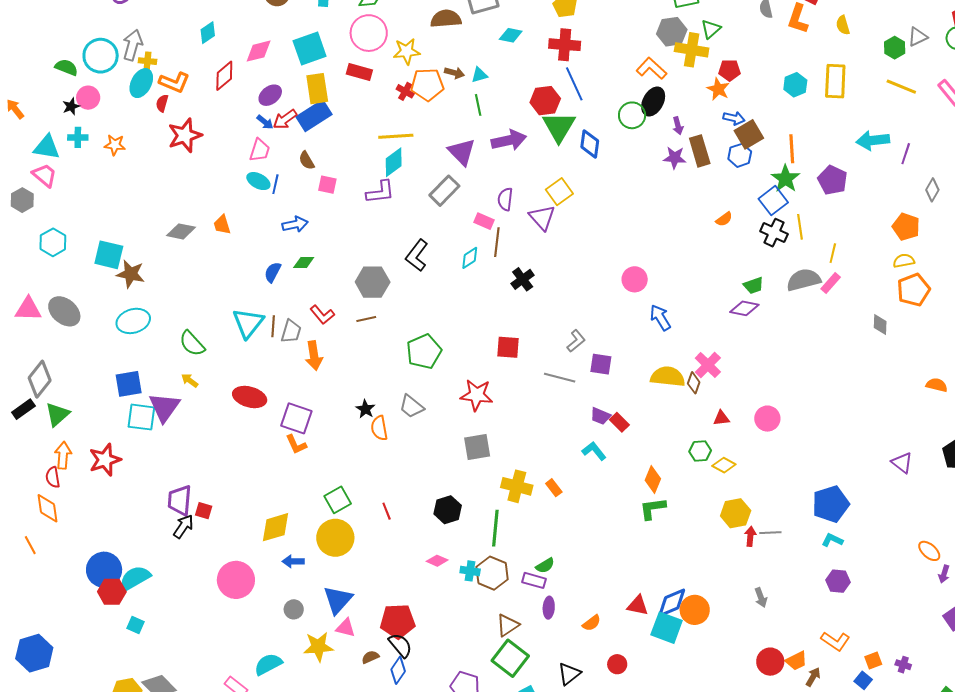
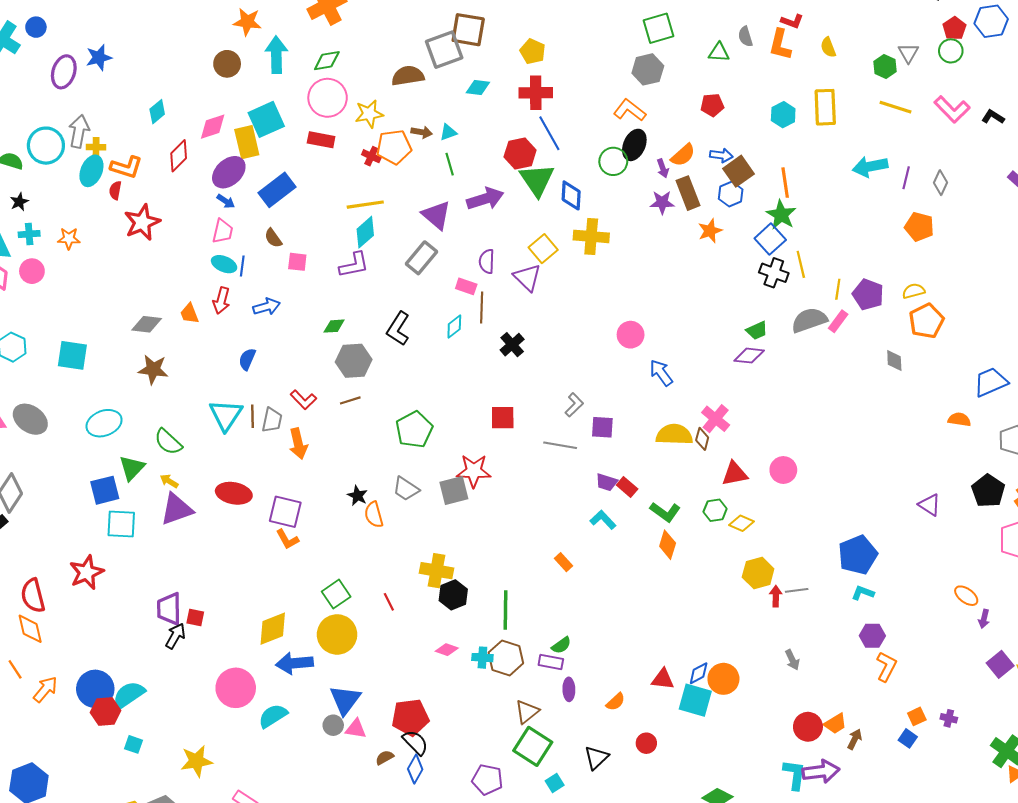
green triangle: (711, 29) -> (719, 52), moved, turned 50
gray triangle: (918, 37) -> (908, 53), turned -30
yellow cross: (692, 50) -> (591, 236), moved
yellow rectangle: (317, 89) -> (247, 142), moved
orange star: (718, 89) -> (710, 231), moved, turned 30
purple ellipse: (270, 95) -> (229, 172), size x1.4
pink circle: (88, 98) -> (32, 271), moved
red arrow: (285, 119) -> (221, 300), moved, turned -35
purple pentagon: (832, 180) -> (868, 294), moved
gray diamond: (932, 190) -> (940, 183), moved
orange semicircle: (724, 219) -> (683, 155), moved, size x1.4
orange pentagon: (906, 227) -> (919, 227), moved
green diamond: (304, 262) -> (334, 326), moved
brown star: (131, 274) -> (153, 369), moved
purple triangle: (164, 407) -> (176, 509), moved, turned 40
green triangle: (57, 414) -> (132, 468), moved
red triangle: (721, 418) -> (735, 474), size x1.5
gray square: (477, 447) -> (454, 491), moved
orange arrow: (63, 455) -> (45, 689), moved, turned 40
red semicircle: (53, 477) -> (33, 596), size x1.5
yellow cross: (517, 486) -> (437, 571), moved
green L-shape: (653, 509) -> (665, 512), moved, turned -132
blue arrow: (293, 561) -> (294, 663), size x1.6
blue diamond: (672, 603) -> (699, 673), size x0.7
gray circle: (294, 609) -> (333, 725), moved
orange L-shape: (835, 641) -> (886, 667), moved, turned -92
yellow star: (318, 647) -> (196, 761), moved
cyan semicircle: (268, 664) -> (273, 716), moved

